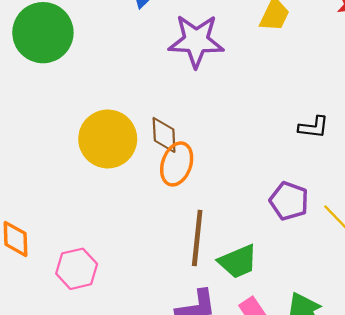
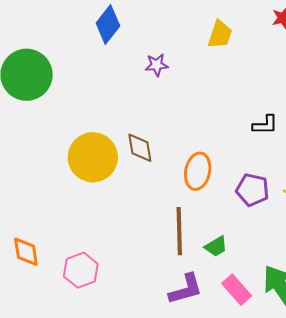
purple star: (196, 41) -> (157, 65), size x0.5
orange ellipse: (177, 164) -> (198, 171), moved
green trapezoid: (238, 261) -> (216, 246), size x0.7

